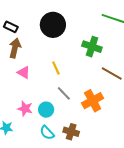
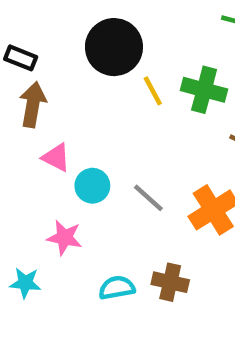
yellow line: (56, 68) -> (153, 91), moved
cyan circle: (46, 110) -> (92, 186), moved
cyan semicircle: (47, 133) -> (117, 288), turned 126

